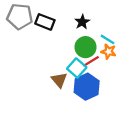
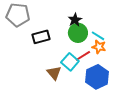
black rectangle: (45, 22) -> (41, 37), moved, turned -36
green circle: (86, 47) -> (78, 33), moved
blue hexagon: (87, 87) -> (97, 77), moved

